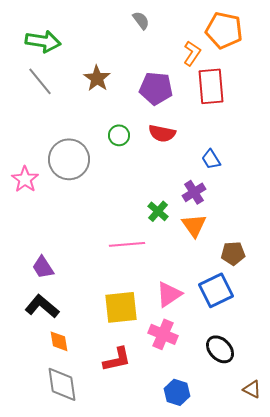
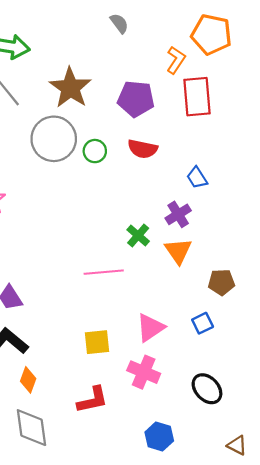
brown star: (97, 78) -> (70, 88), size x1.4
gray circle: (69, 159) -> (54, 139), moved
blue square: (216, 290) -> (203, 323), size x0.6
yellow square: (121, 307) -> (97, 342), size x0.7
orange diamond: (59, 341) -> (28, 380), turned 30
brown triangle: (252, 389) -> (237, 445), moved

